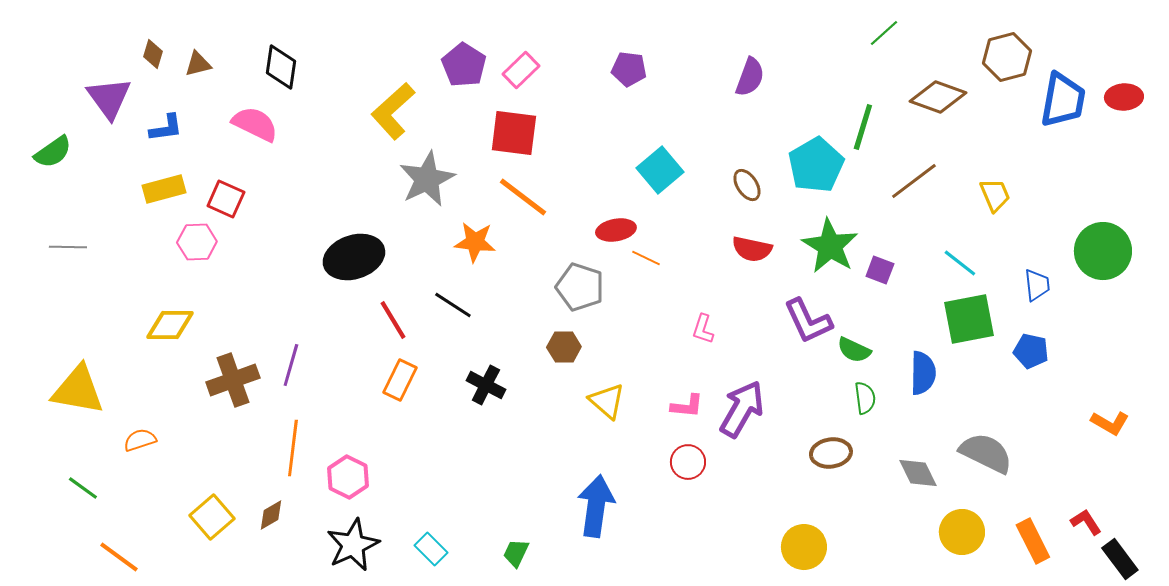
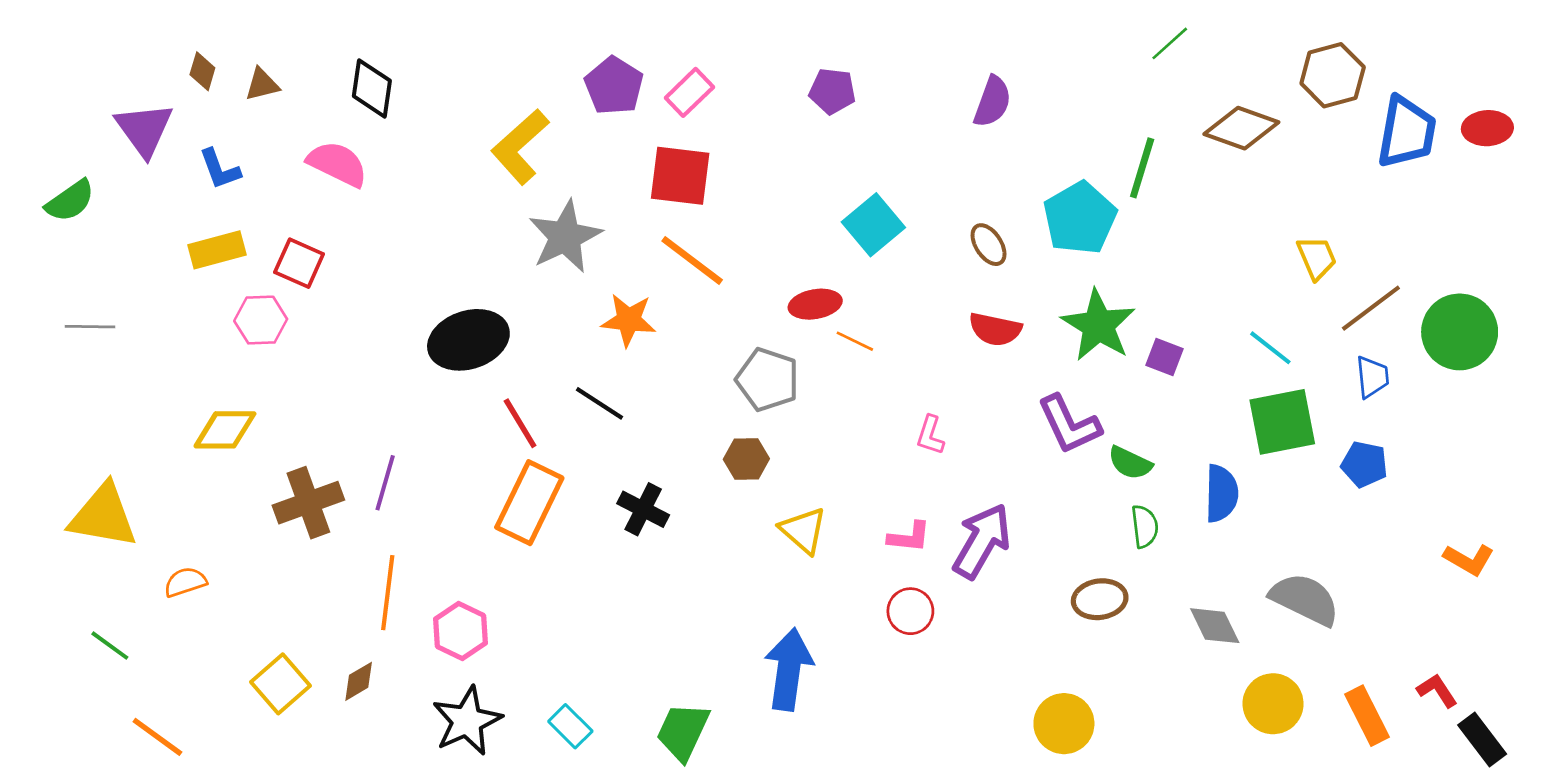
blue L-shape: (166, 128) -> (220, 169), turned 78
brown line: (914, 181) -> (1371, 308), moved
orange rectangle: (400, 380) -> (529, 503), size x1.5
green trapezoid: (516, 553) -> (683, 732), size x1.6

